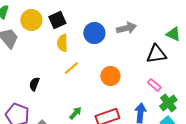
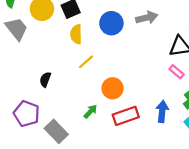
orange circle: (110, 76) -> (113, 88), moved
pink rectangle: (154, 85) -> (177, 72), moved

